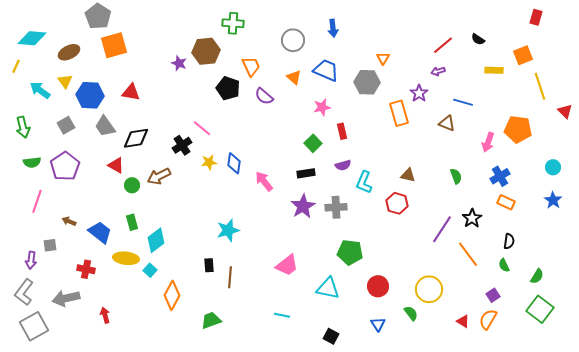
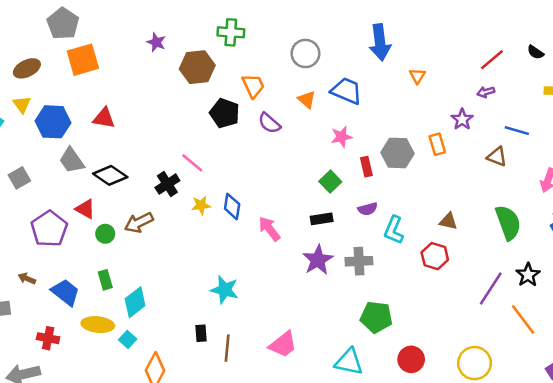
blue arrow: (333, 28) -> (380, 42), moved, size x1.6
purple star: (179, 63) -> (156, 42), moved
gray hexagon: (367, 82) -> (397, 153), moved
orange rectangle: (399, 113) -> (437, 144), size x0.7
gray square: (66, 125) -> (19, 178), moved
black diamond: (136, 138) -> (110, 175), turned 44
purple pentagon: (65, 166) -> (49, 229), moved
green semicircle: (456, 176) -> (508, 223), size x1.8
cyan star: (228, 230) -> (225, 290), turned 30
pink trapezoid: (287, 265) -> (283, 344), moved

